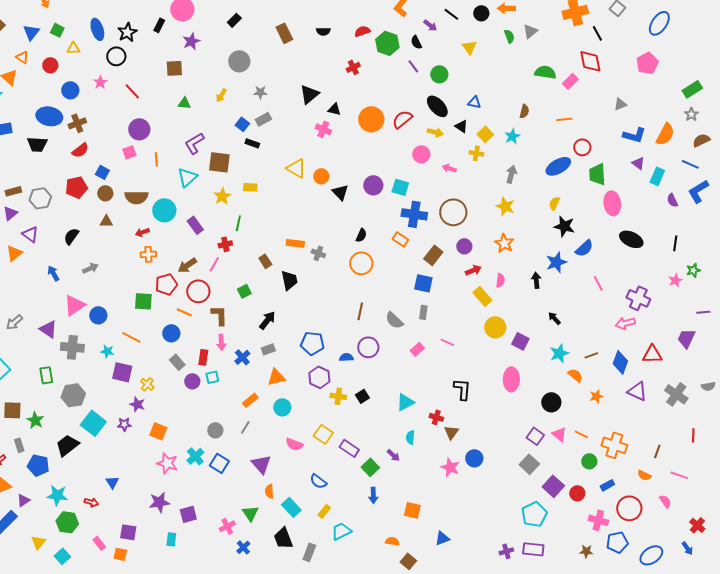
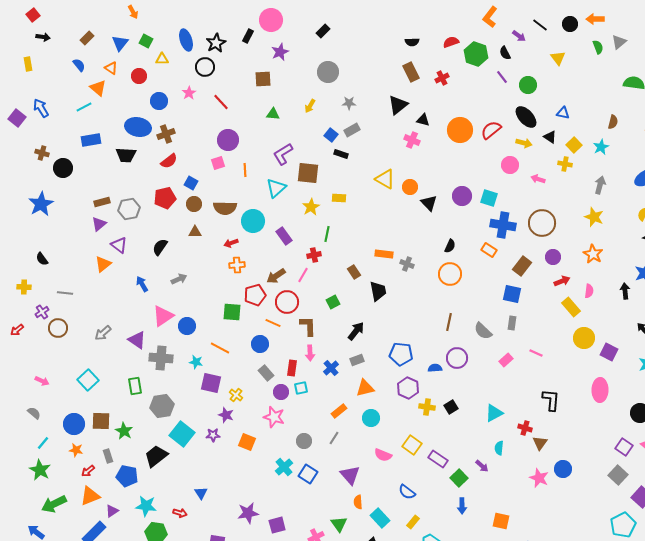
brown rectangle: (284, 33) -> (411, 72), moved
pink star: (167, 463) -> (274, 417), moved

